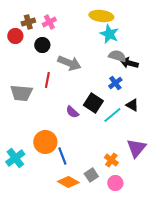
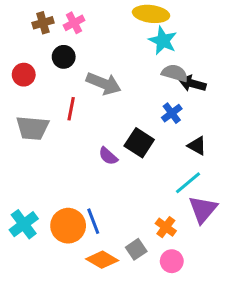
red circle: (15, 36) -> (24, 75), moved
cyan line: (112, 115) -> (188, 183), moved
orange circle: (45, 142) -> (68, 226), moved

